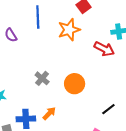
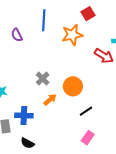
black line: (108, 109) -> (86, 111), moved
orange arrow: (49, 113) -> (50, 100), moved

